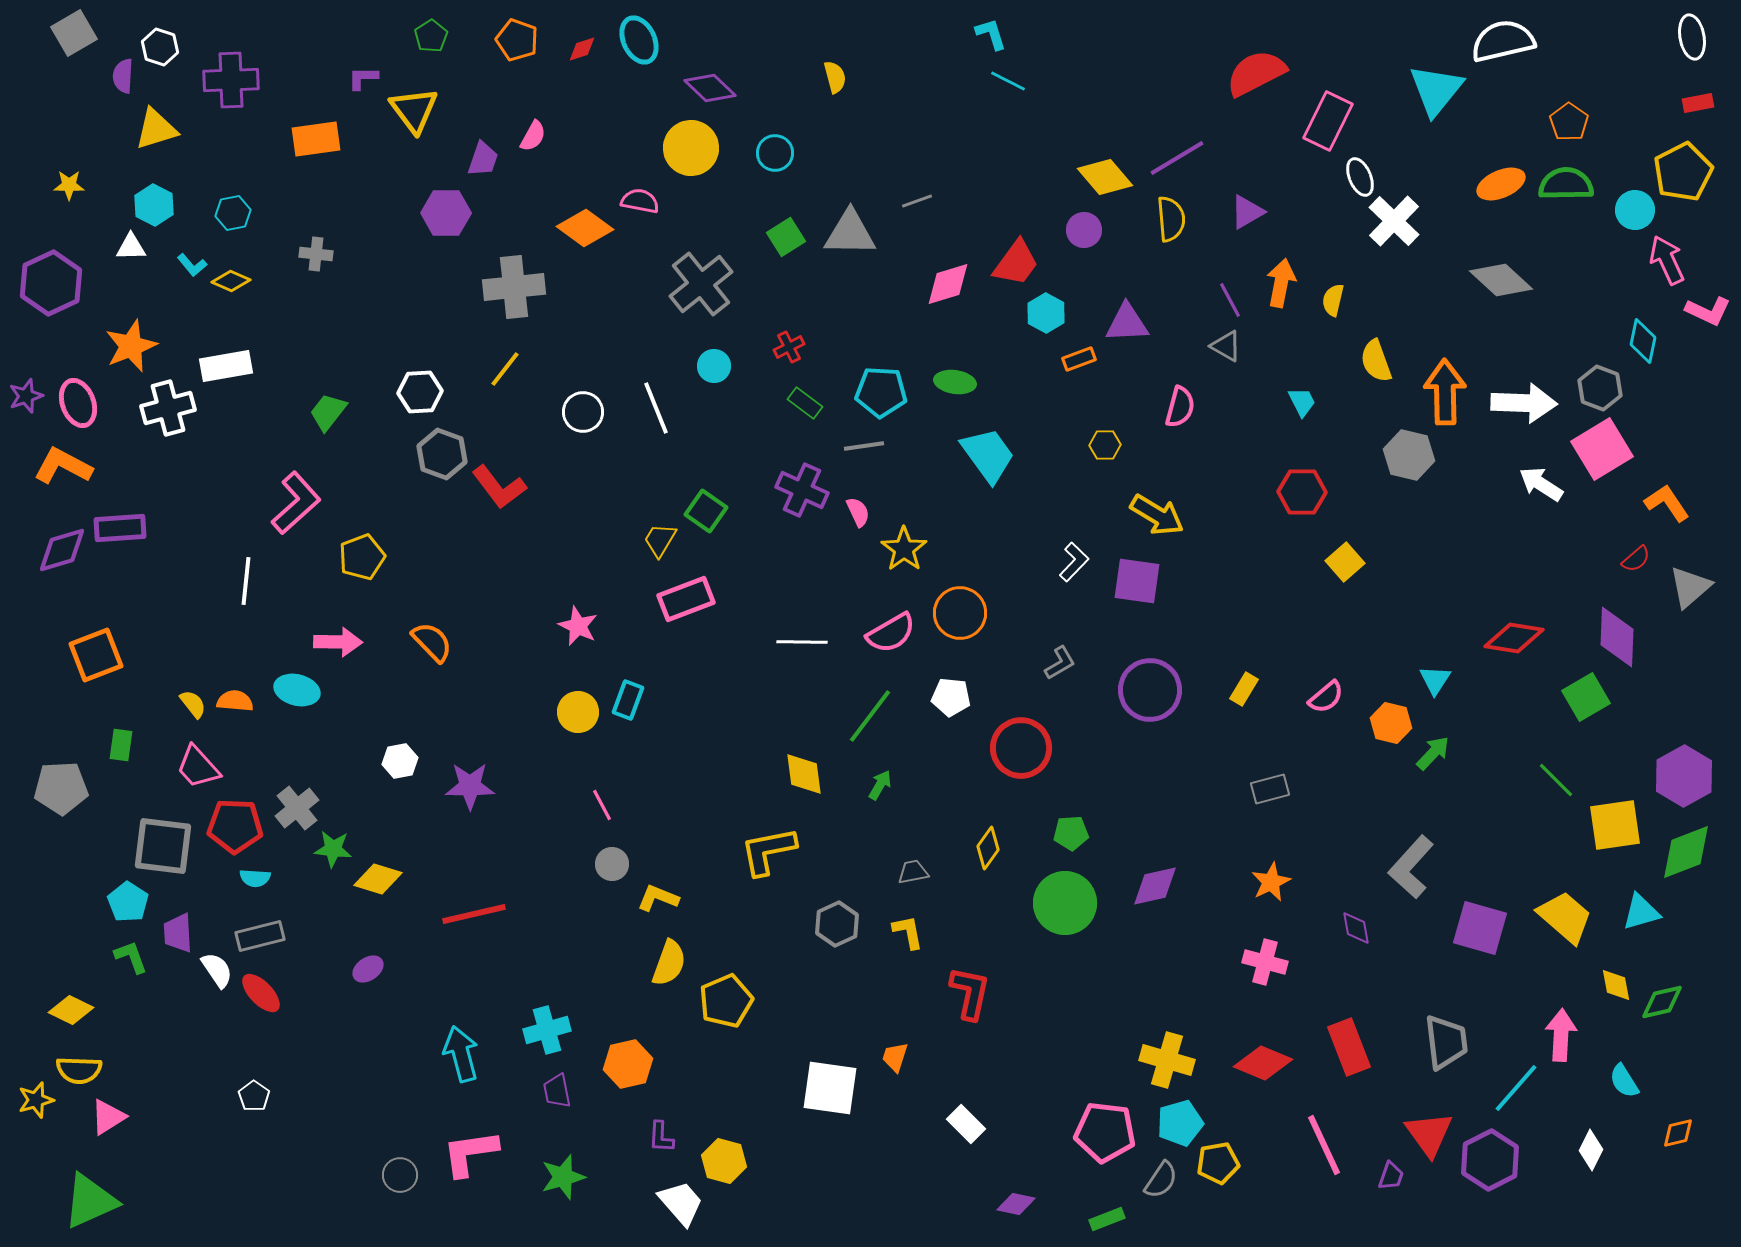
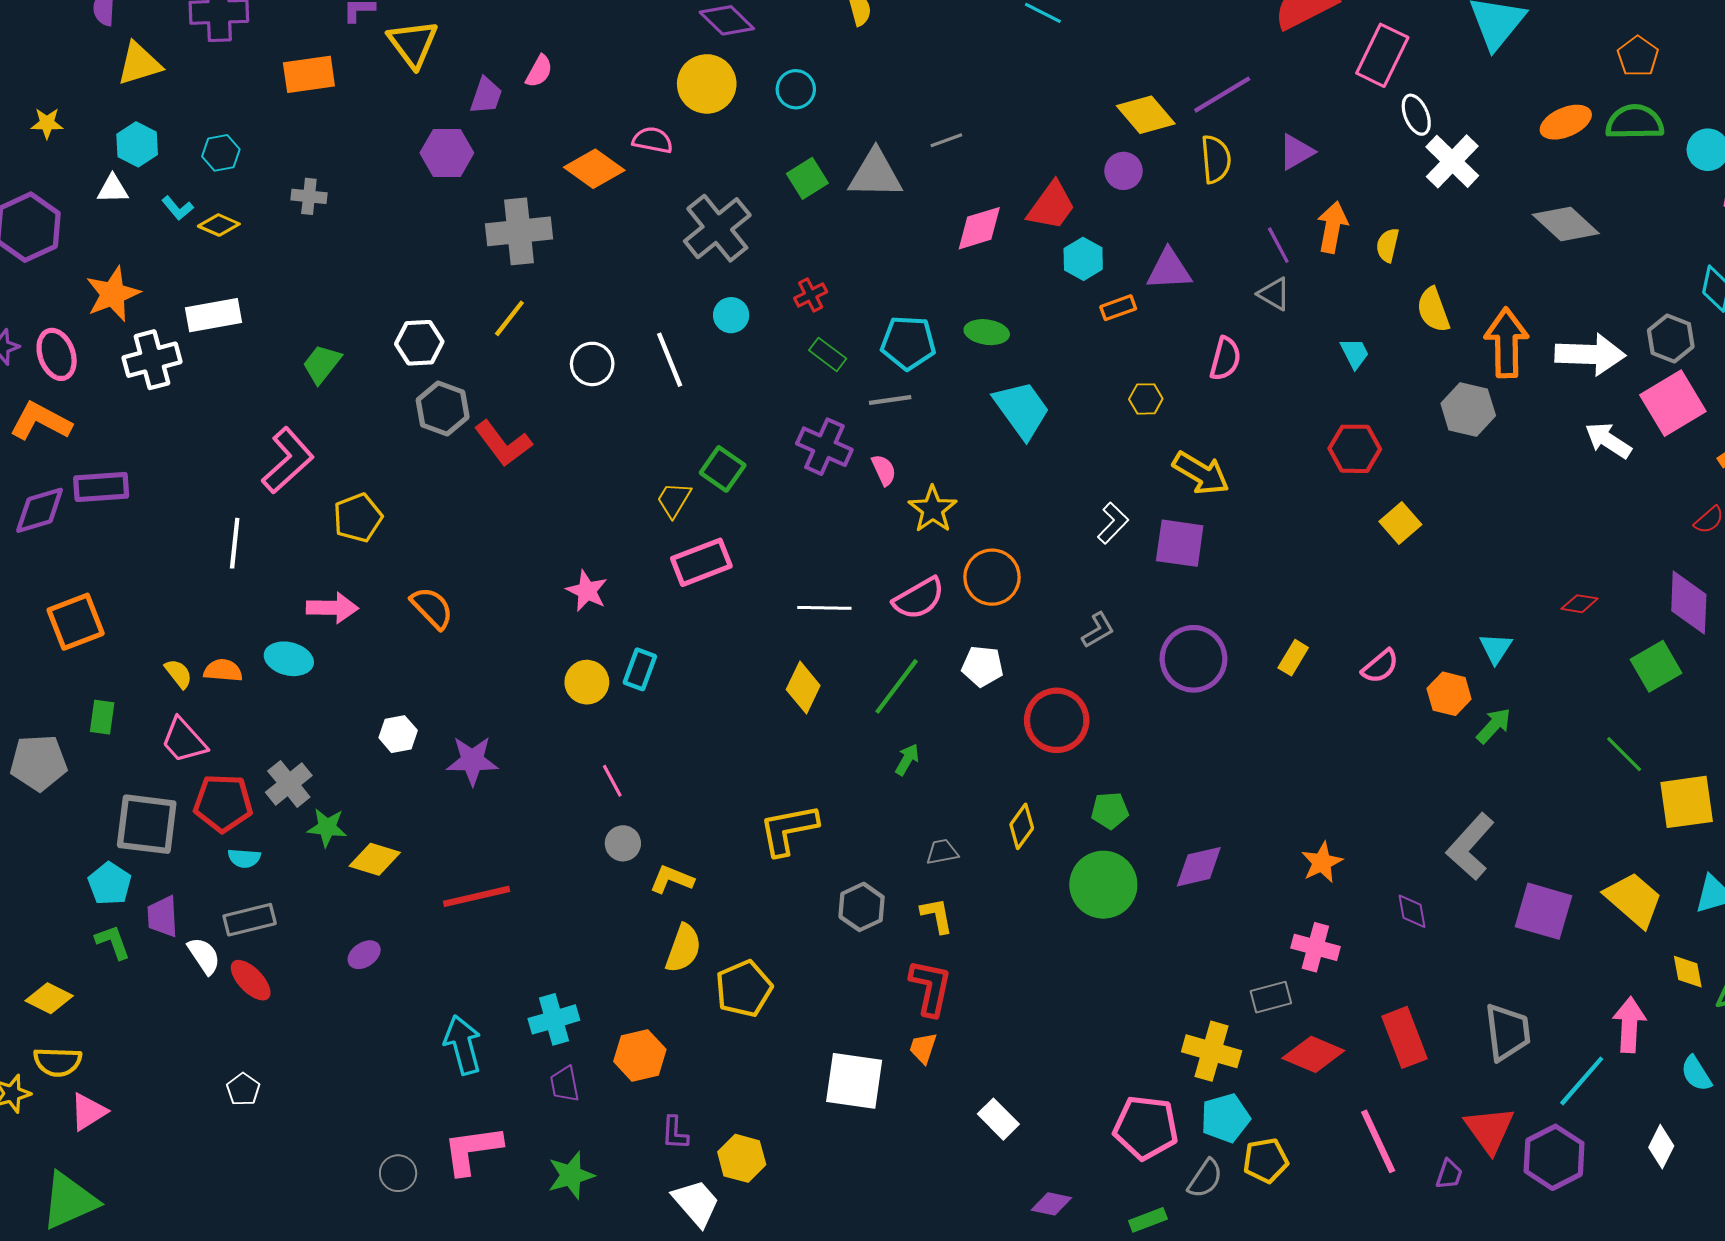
red diamond: (1514, 638) -> (1580, 604), size x0.6
yellow diamond: (804, 774) -> (803, 687), moved, turned 33
gray rectangle: (1270, 789) -> (1271, 997), moved
red L-shape: (970, 993) -> (930, 988), moved

